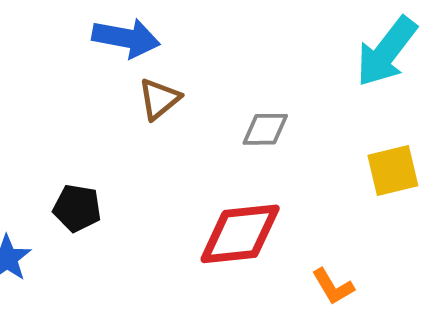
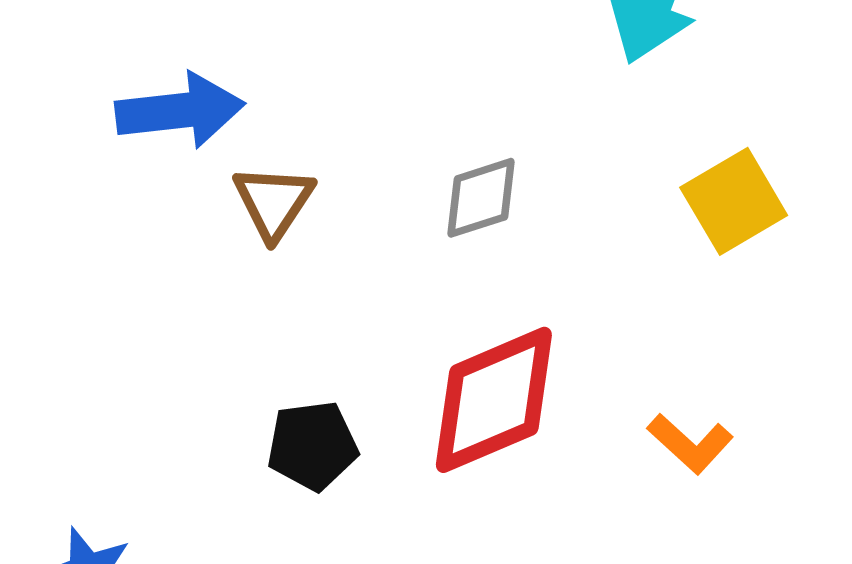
black pentagon: (77, 208) -> (312, 446), moved

